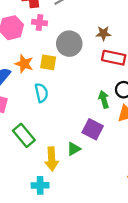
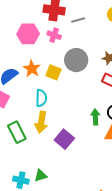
purple square: (93, 129) -> (64, 139), moved
green triangle: (74, 149) -> (41, 176), moved
yellow arrow: (52, 159) -> (41, 122), moved

